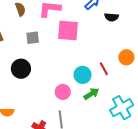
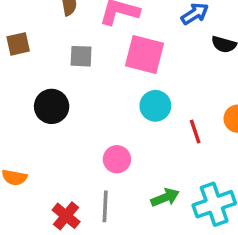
cyan circle: (82, 75) -> (155, 106), moved
green arrow: (91, 94) -> (165, 198), moved

